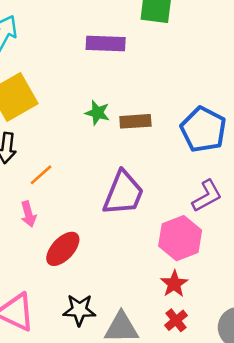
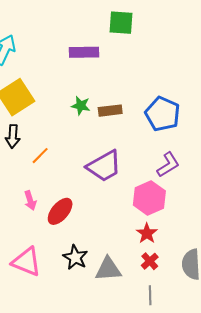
purple trapezoid: (123, 193) -> (104, 166), turned 42
pink arrow: (28, 214) -> (30, 200), moved
black star: (79, 310) -> (75, 257), turned 30

